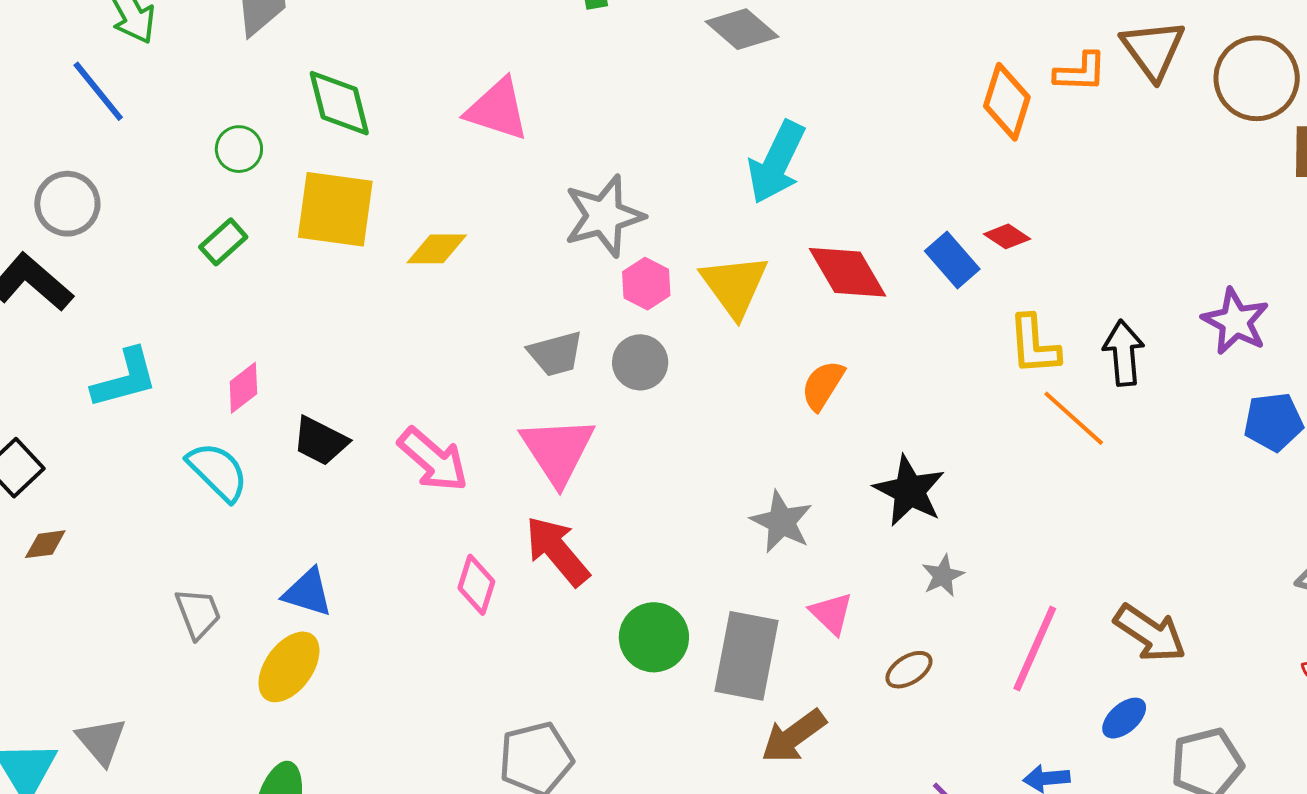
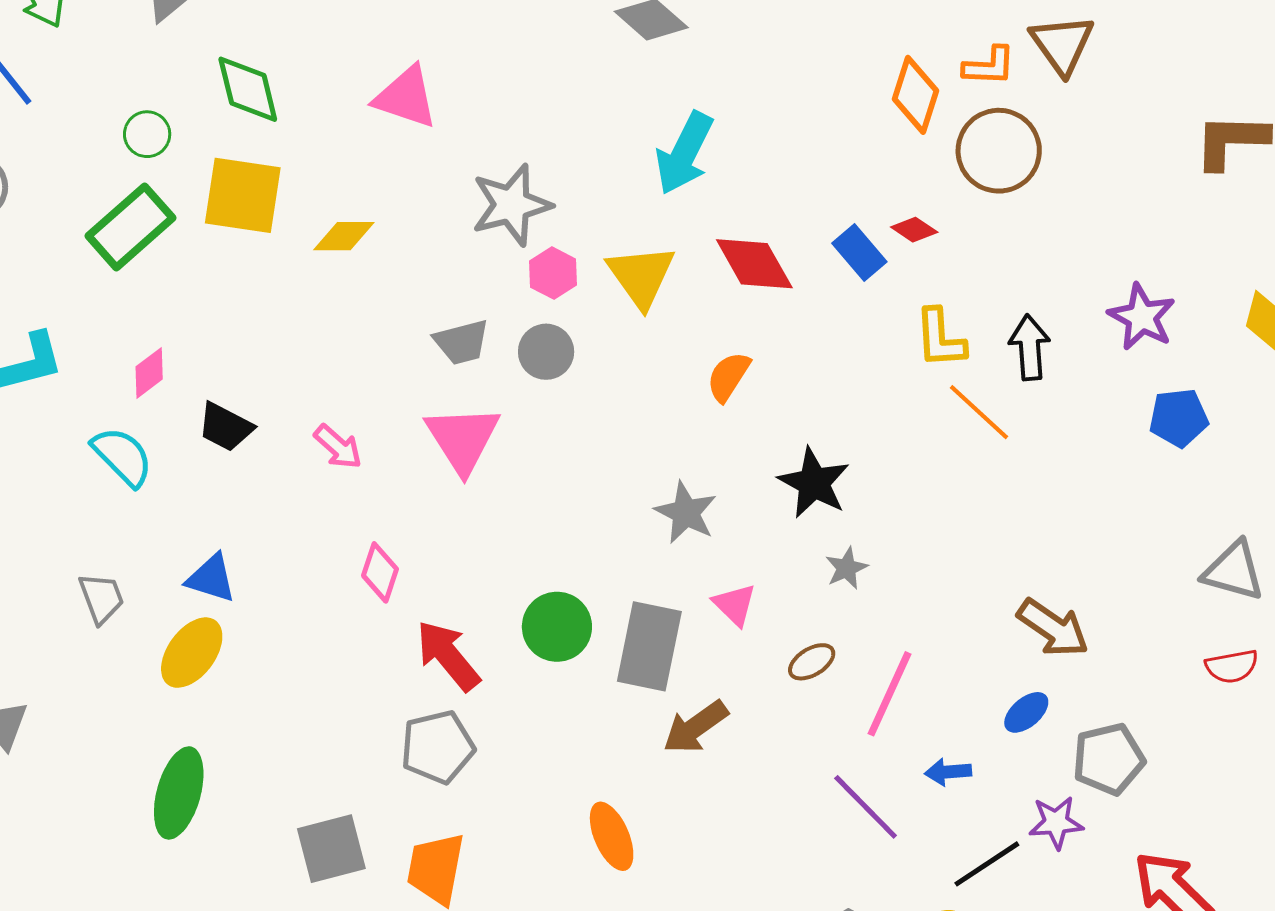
brown circle: (1257, 78) -> (999, 151), moved
green rectangle: (223, 242) -> (130, 227), size x1.8
pink arrow: (433, 460) -> (338, 447), size x0.7
red arrow: (557, 551) -> (448, 656), moved
pink line: (1035, 648) -> (890, 694), moved

